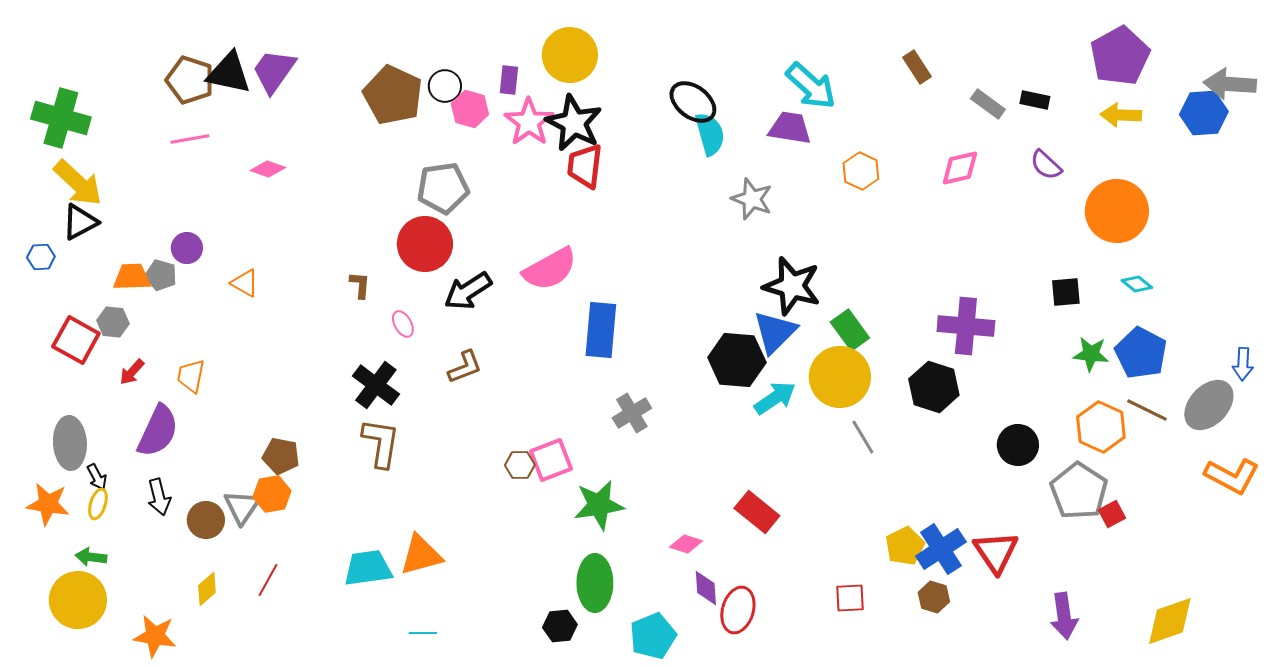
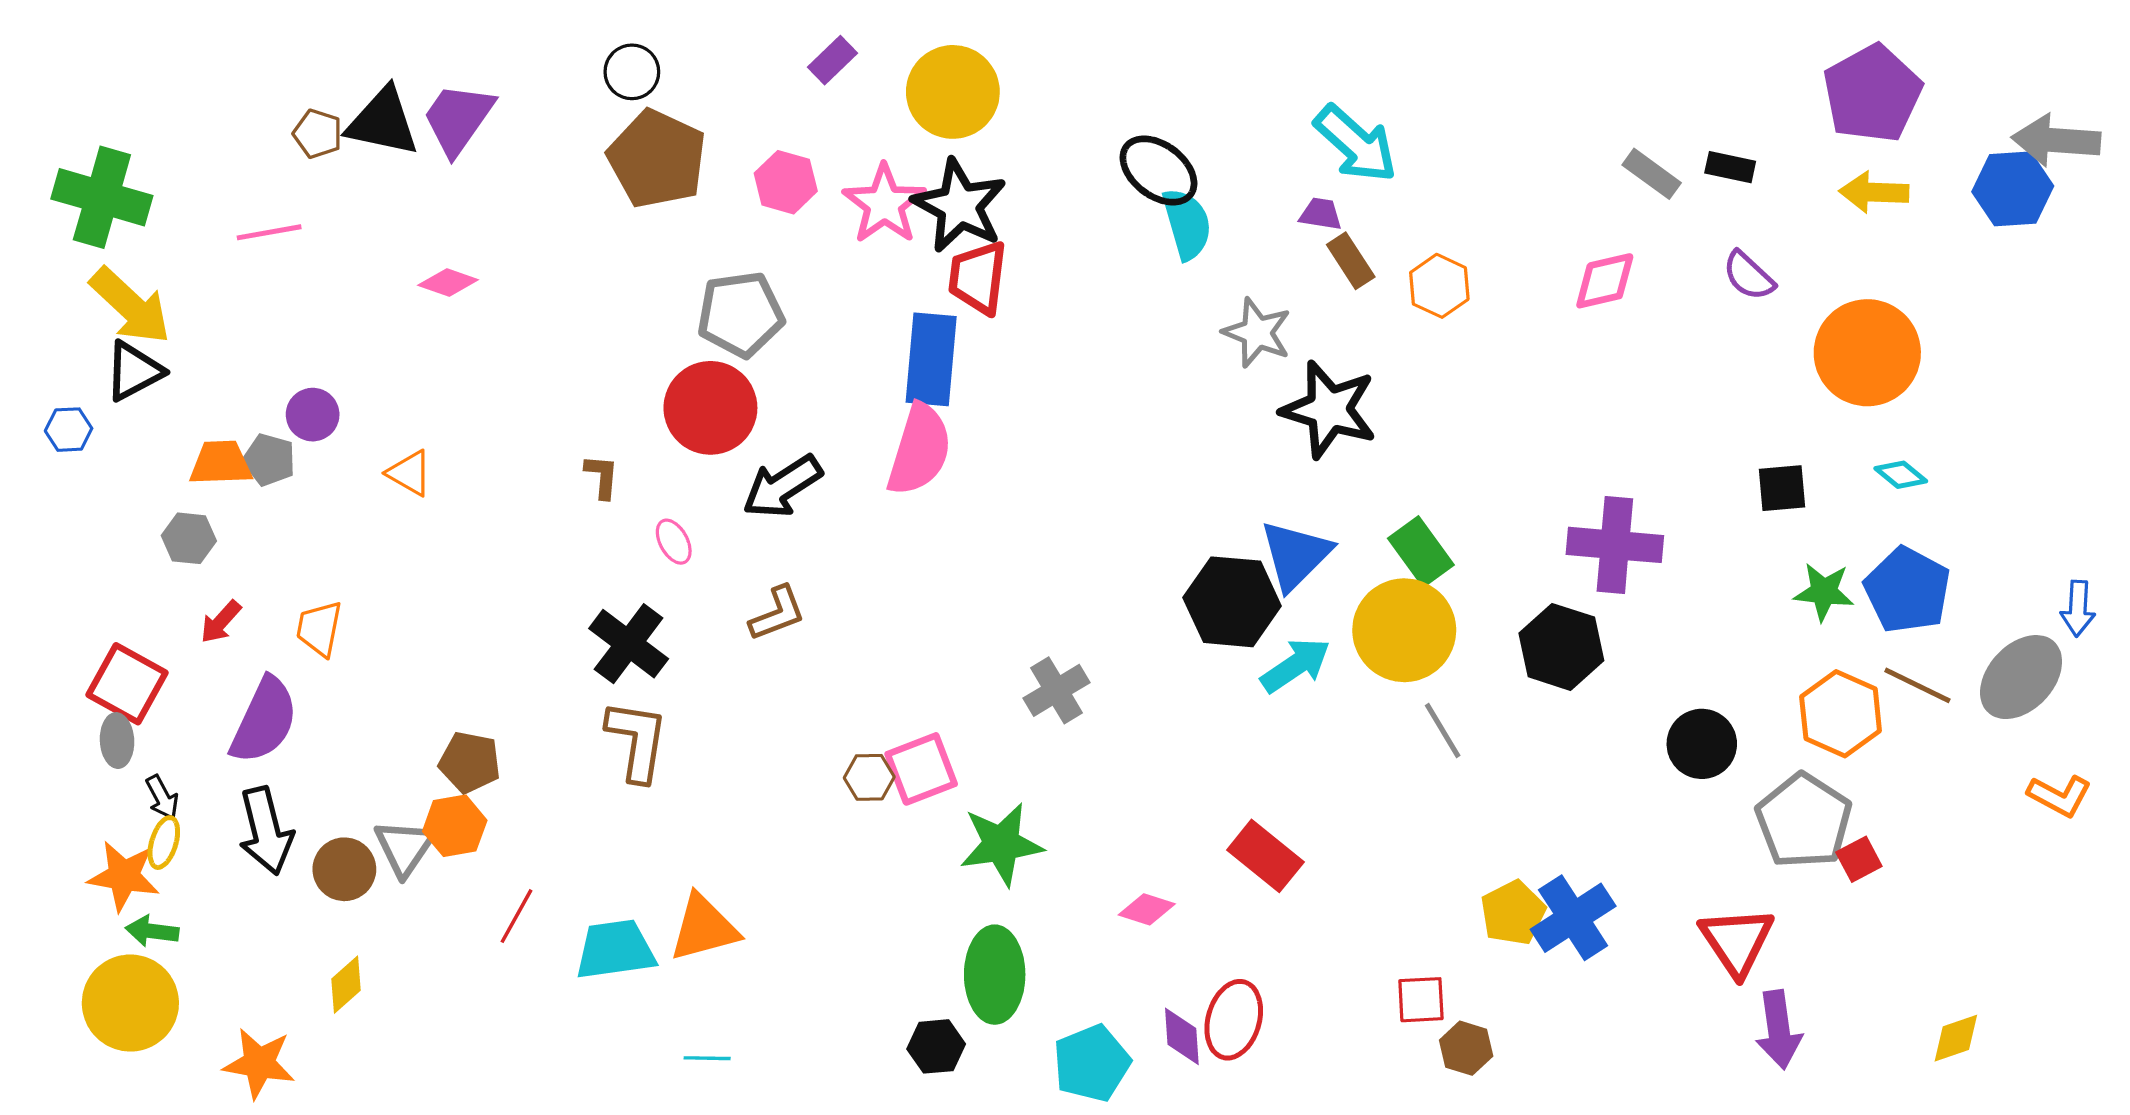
brown rectangle: (917, 67) -> (1351, 261), moved
brown pentagon: (190, 80) -> (318, 134), size x0.6
purple rectangle: (509, 80) -> (832, 60), moved, turned 40
black circle: (445, 86) -> (632, 72), moved
purple trapezoid: (790, 128) -> (1321, 214), size x0.6
pink line: (190, 139) -> (269, 232), moved
pink semicircle: (550, 269) -> (919, 450), turned -44
black star: (792, 286) -> (1329, 410), moved
blue rectangle: (601, 330) -> (931, 359), moved
red square: (76, 340) -> (127, 684), moved
gray ellipse: (70, 443) -> (117, 741), size x0.6
orange L-shape: (1232, 476) -> (2060, 796), size x0.7
black arrow: (159, 497) -> (266, 831), size x1.4
orange star: (48, 504) -> (124, 876), moved
red triangle: (996, 552) -> (1737, 941), moved
red line: (268, 580) -> (517, 916), moved
purple diamond: (706, 588) -> (1182, 1036), moved
brown hexagon: (934, 597) -> (1466, 1048), moved
yellow diamond: (1170, 621) -> (1956, 1038), size x0.6

